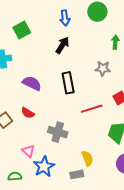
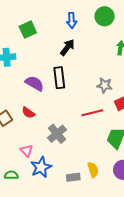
gray star: (103, 68) -> (105, 85), moved
black rectangle: (68, 83) -> (59, 78), moved
gray cross: (58, 132) -> (57, 134), turned 30
yellow semicircle: (87, 158) -> (93, 170), moved

